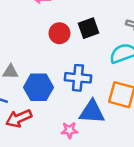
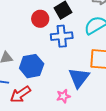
blue cross: (78, 78) -> (62, 36), moved
blue triangle: (92, 112) -> (79, 78), turned -45

